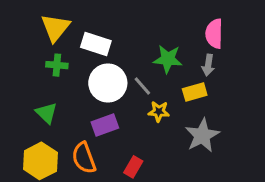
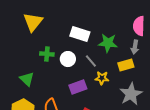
white rectangle: (96, 44) -> (80, 34), moved
green cross: (57, 65) -> (47, 54), moved
white circle: (108, 83) -> (68, 59), size x0.6
purple rectangle: (105, 125) -> (78, 87), moved

